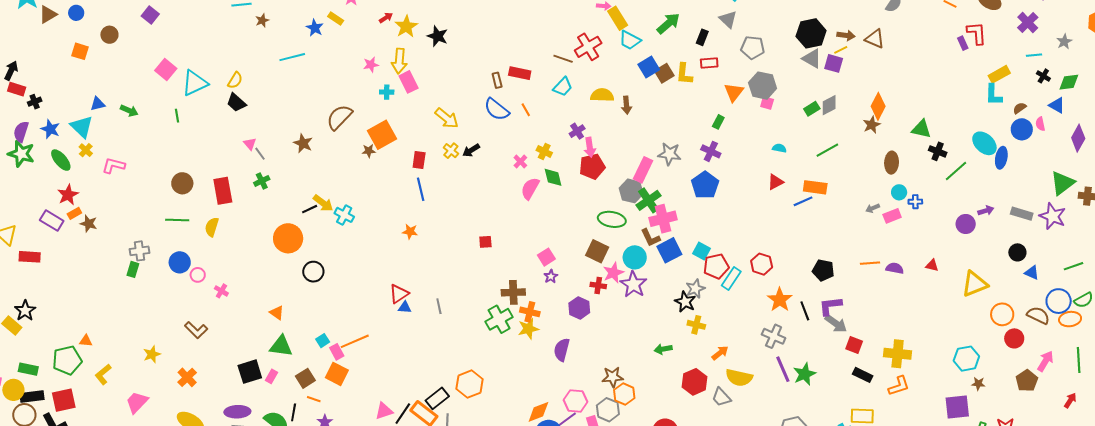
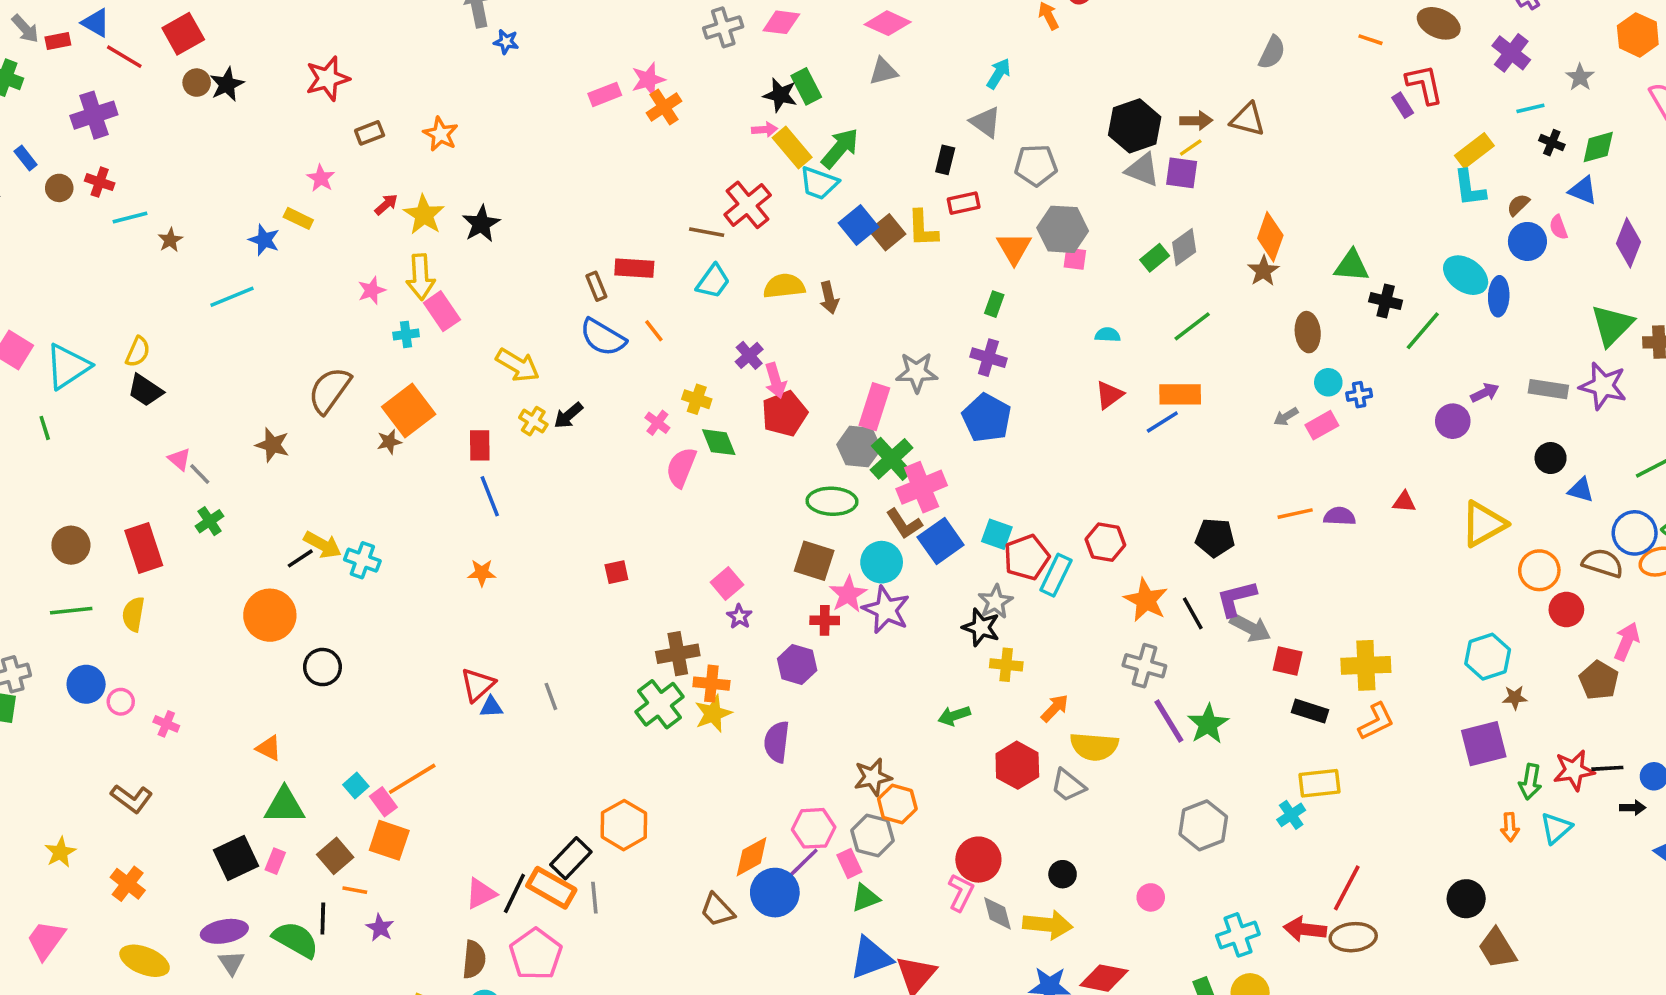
green arrow: (668, 23) -> (840, 148), moved
black star: (438, 36) -> (481, 224), turned 30

